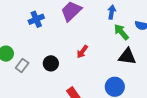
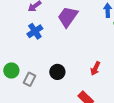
red arrow: (82, 52) -> (95, 68), moved

